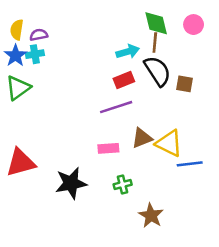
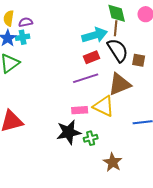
cyan arrow: (128, 52) -> (95, 35), size x1.4
brown triangle: (142, 138) -> (120, 84), moved, size x1.4
yellow triangle: (169, 143) -> (104, 106), moved
black star: (71, 183) -> (69, 132), moved

